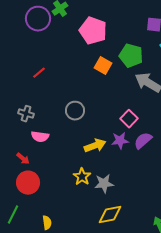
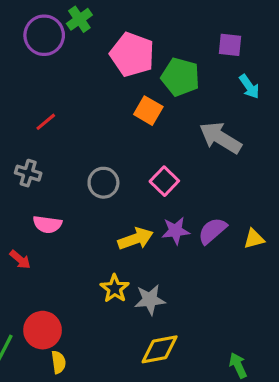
green pentagon: (131, 56) -> (180, 77), moved
gray cross: (26, 114) -> (28, 173), moved
pink square: (129, 119) -> (164, 181), moved
red circle: (28, 183) -> (43, 330), moved

